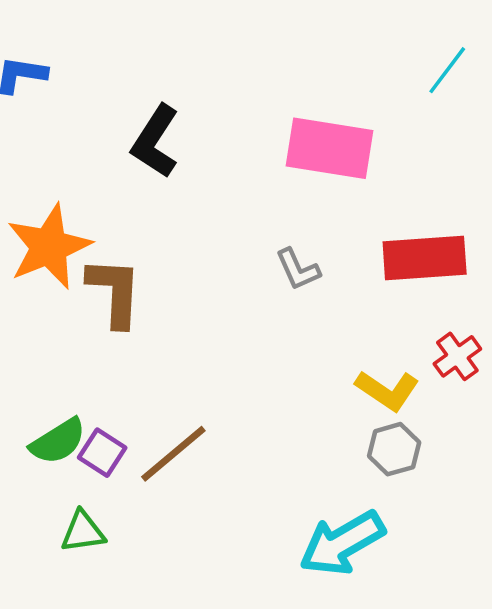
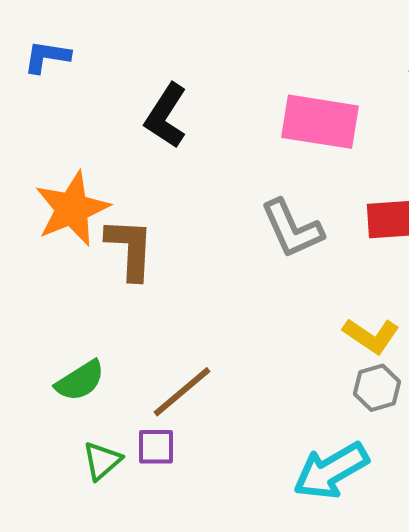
gray L-shape: (298, 269) -> (292, 229), size x1.6
purple square: (102, 453) -> (156, 447), moved, turned -33
green triangle: (83, 532) -> (102, 461), turned -33

